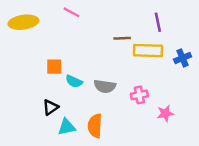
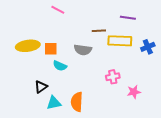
yellow ellipse: (23, 22) -> (28, 46), moved
purple line: (158, 22) -> (128, 18), turned -70
orange square: (54, 67) -> (51, 49), moved
gray semicircle: (105, 86) -> (83, 50), moved

